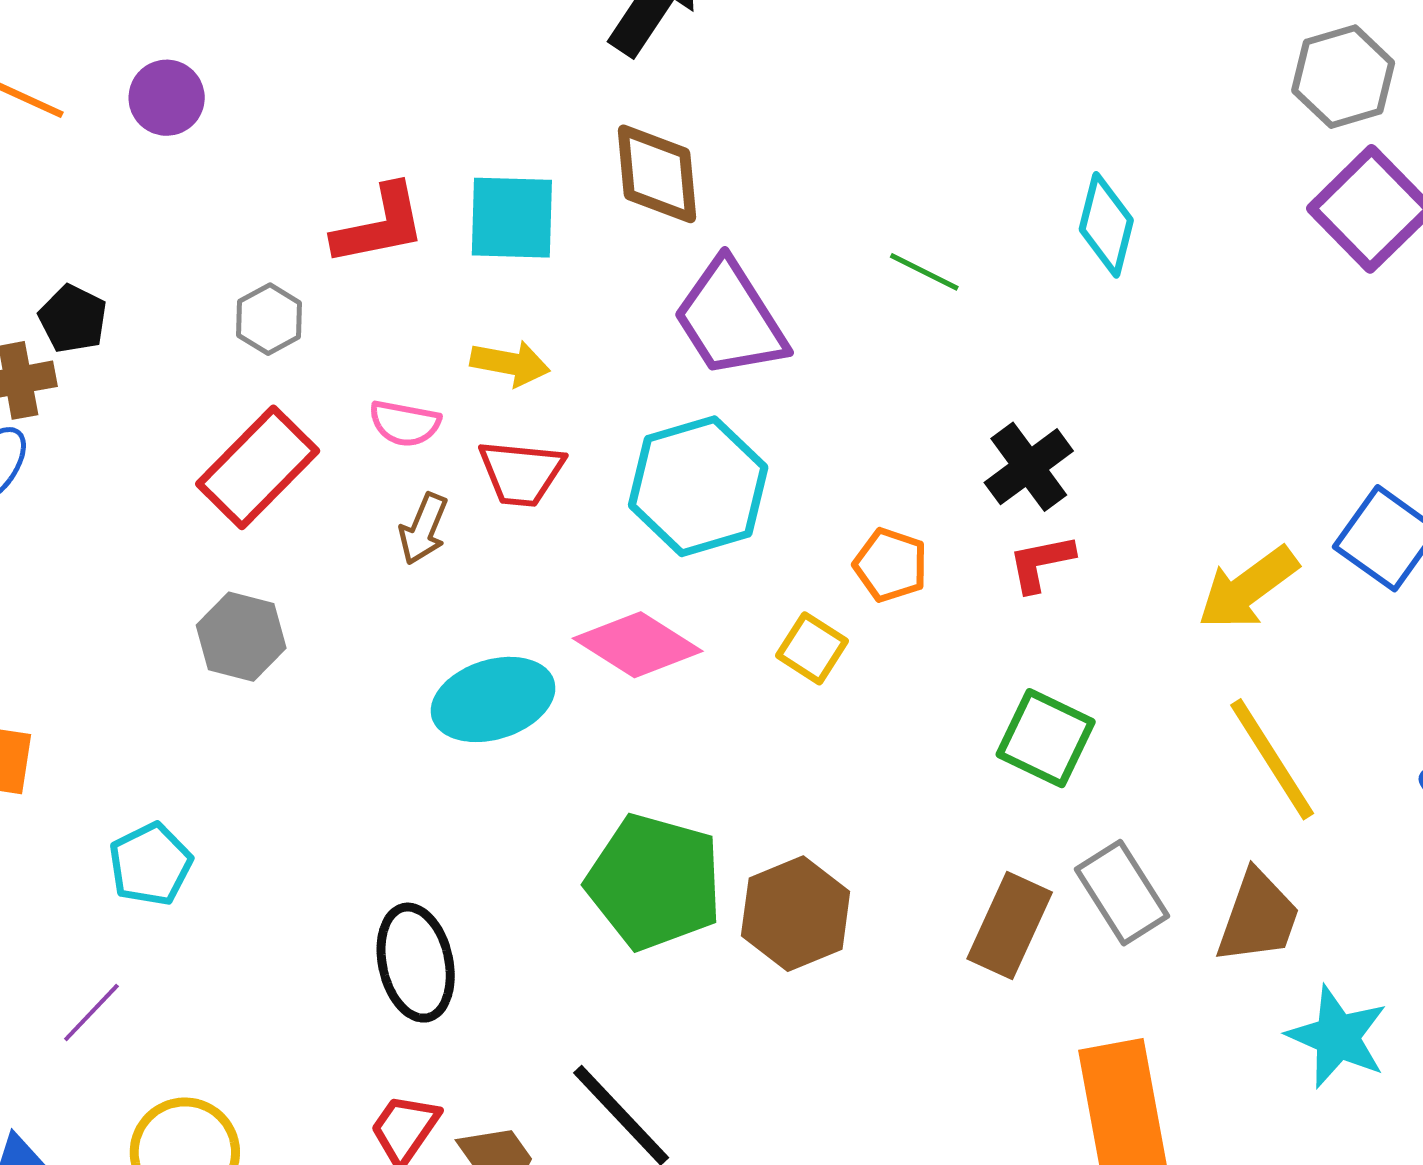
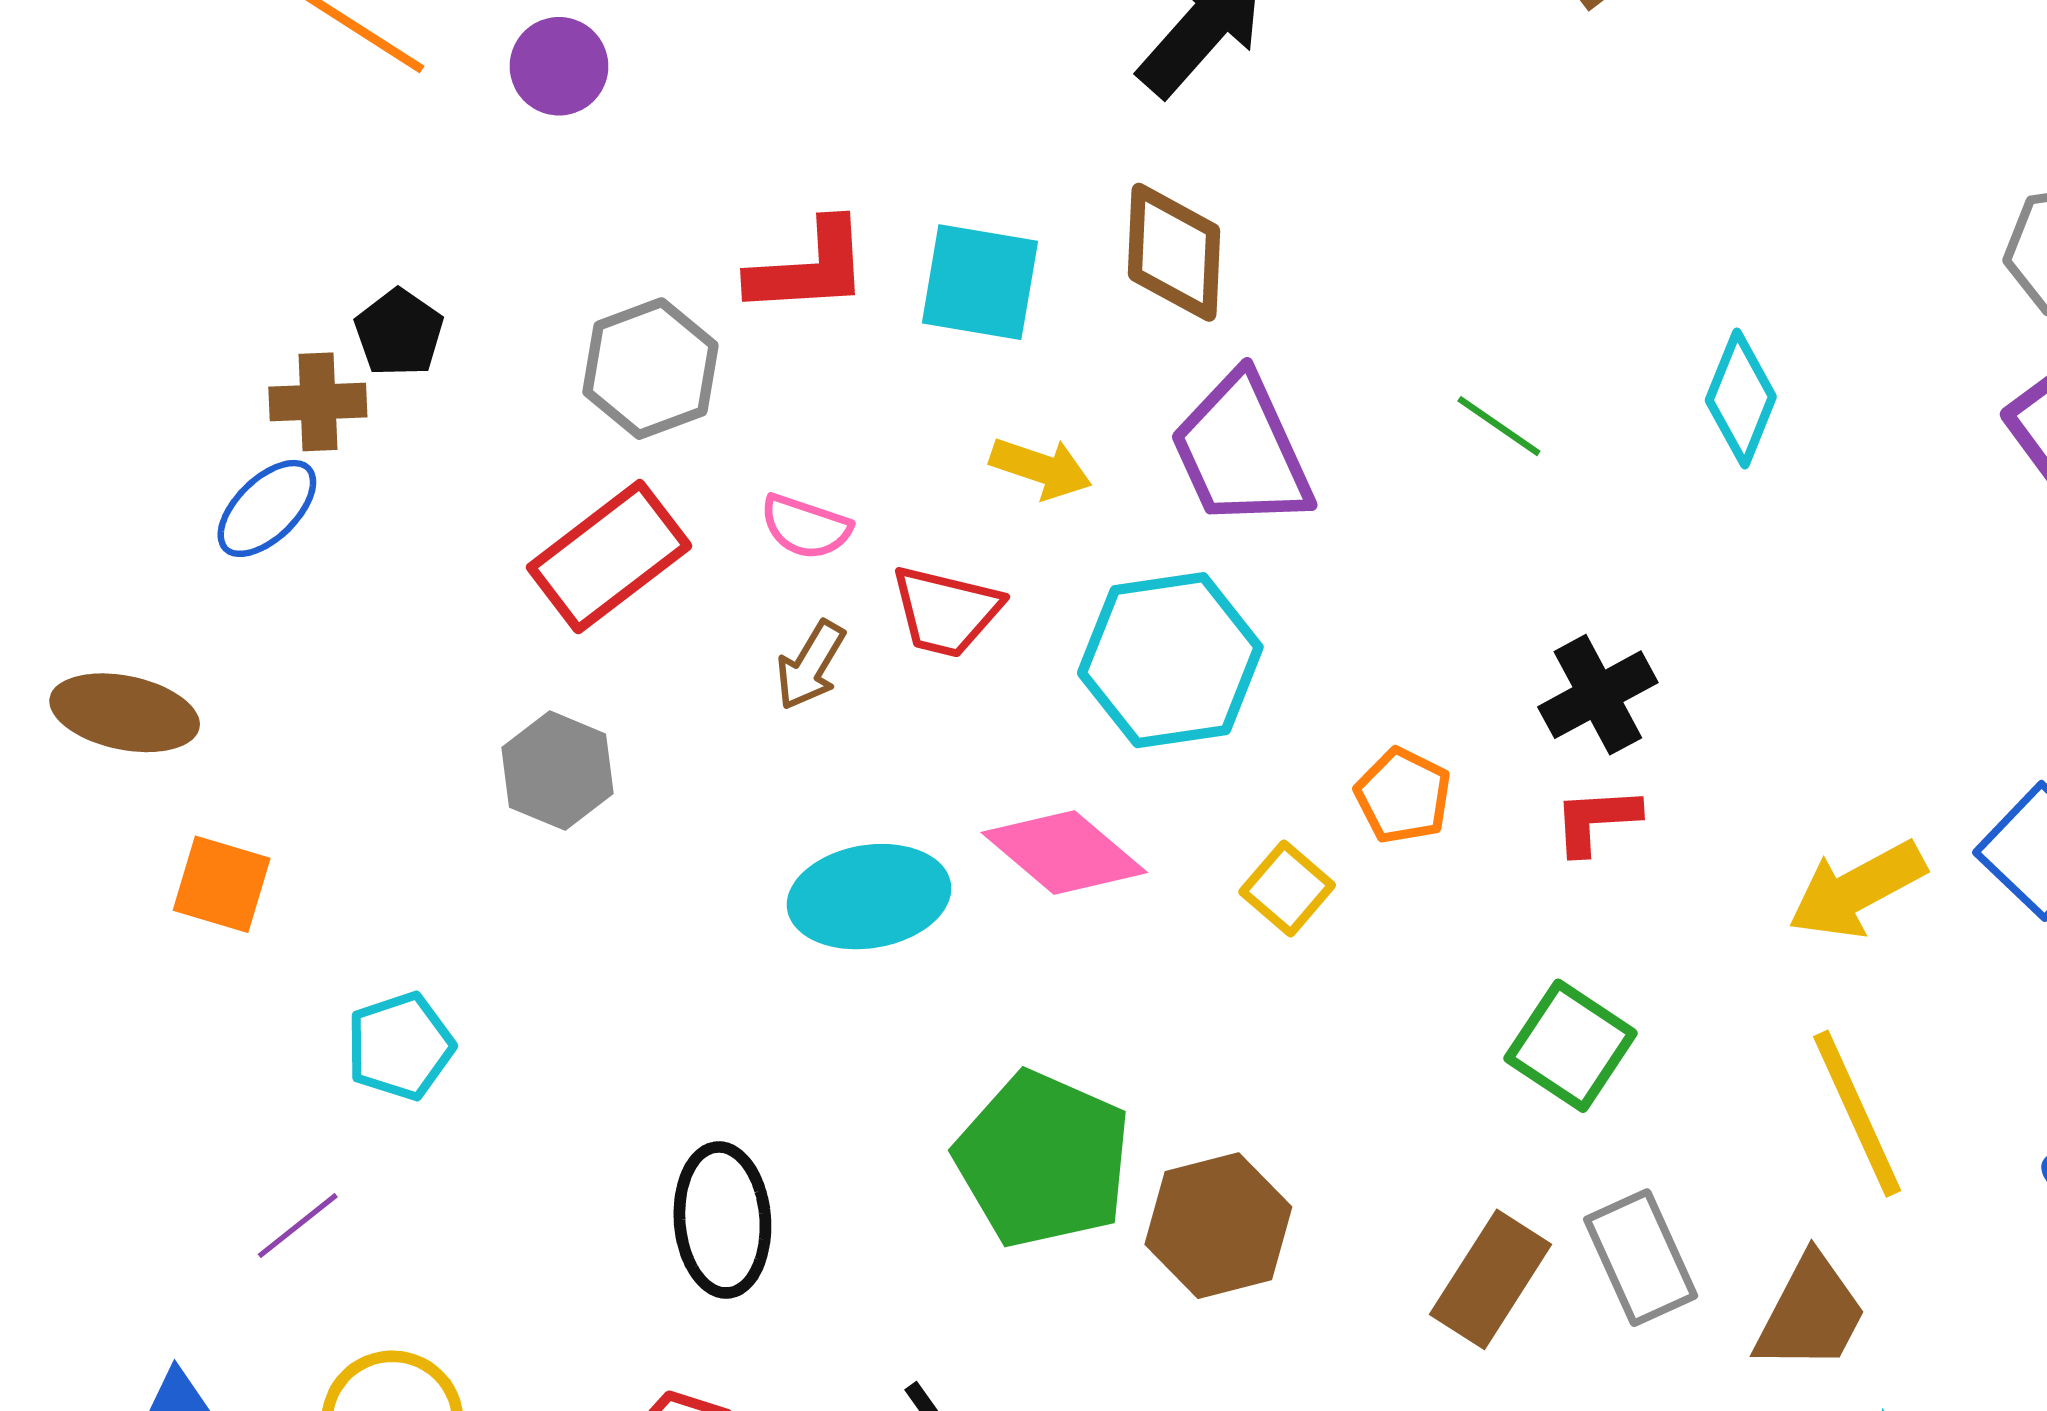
gray hexagon: (269, 319) -> (650, 369), size x1.5
yellow arrow: (510, 363) -> (1041, 468), moved

